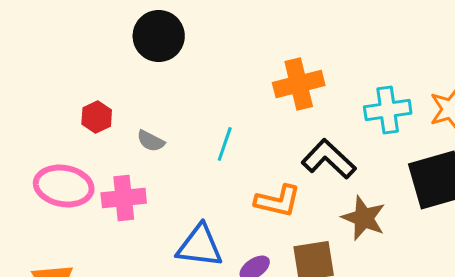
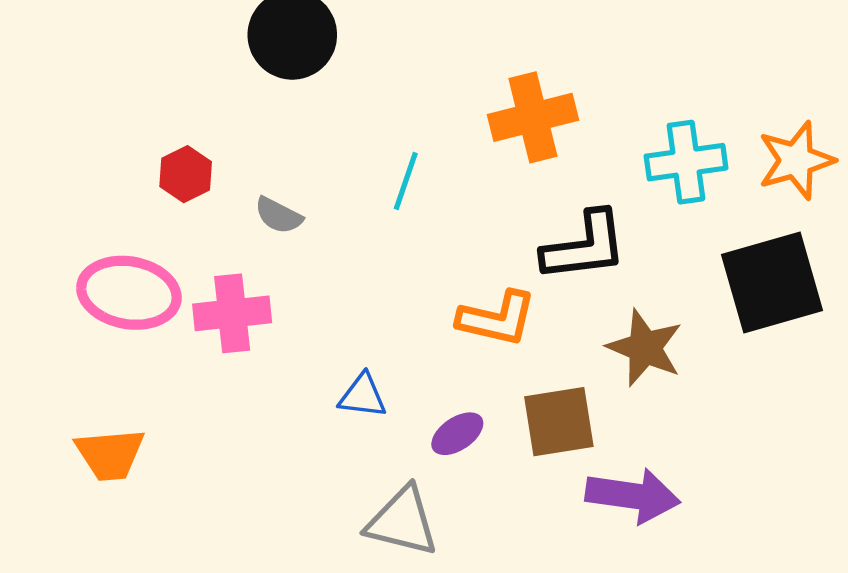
cyan line: (225, 144) -> (406, 181), moved
black L-shape: (329, 159) -> (585, 246), turned 130
blue triangle: (200, 246) -> (363, 396), size x0.6

